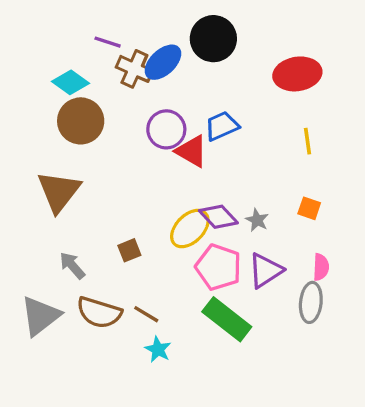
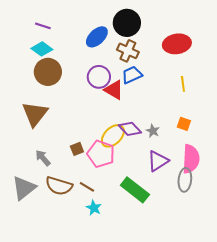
purple line: (108, 42) -> (43, 26), moved
brown cross: (134, 69) -> (128, 51), moved
pink pentagon: (218, 267) -> (101, 154), moved
pink semicircle: (321, 267) -> (191, 159), size x1.8

